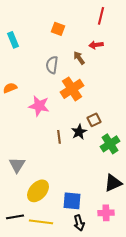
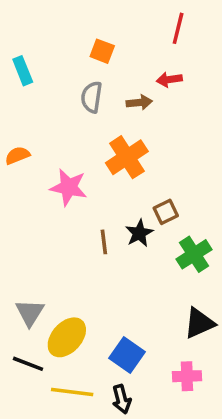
brown arrow: (79, 58) -> (139, 102), turned 120
gray semicircle: (52, 65) -> (92, 97), moved
gray triangle: (17, 165) -> (30, 313), moved
blue square: (72, 201) -> (127, 355), turned 30
black line: (15, 217) -> (28, 364), moved, turned 30
black arrow: (79, 223) -> (122, 399), moved

